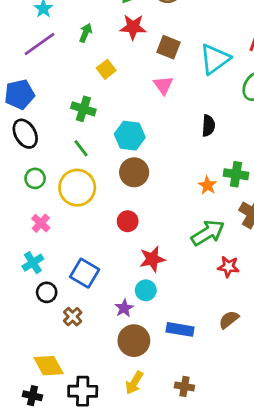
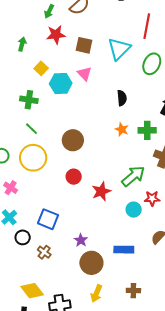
cyan hexagon: (130, 136) -> (61, 83), moved
orange star: (207, 185) -> (122, 129), moved
red star: (152, 259) -> (101, 191), moved
cyan circle: (146, 290) -> (134, 210), moved

